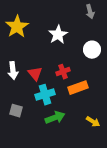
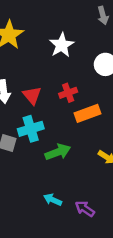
cyan cross: (45, 95) -> (31, 129), moved

